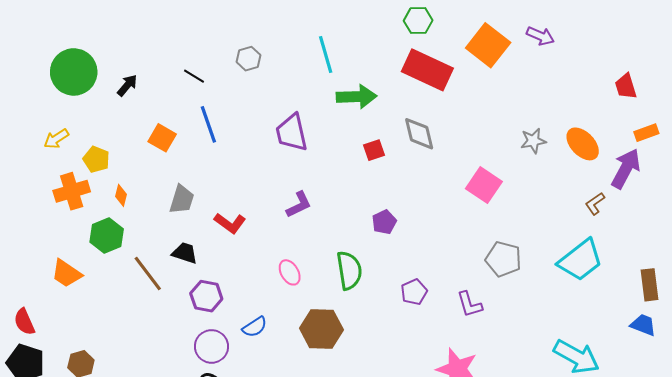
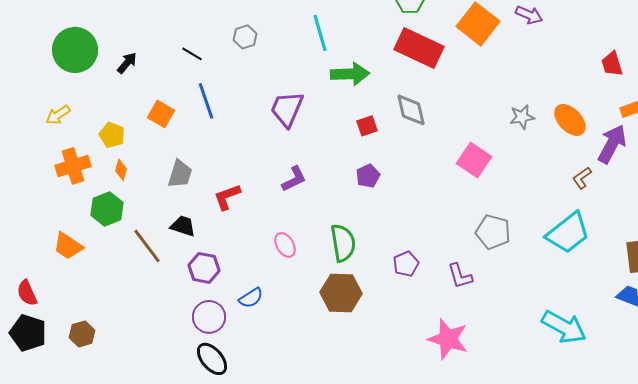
purple trapezoid: (292, 133) -> (287, 109), turned 36
yellow pentagon: (96, 159) -> (112, 135), moved
purple pentagon: (384, 222) -> (368, 176), moved
red L-shape: (230, 223) -> (227, 197), turned 124
brown hexagon: (321, 329) -> (341, 293), moved

